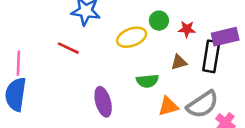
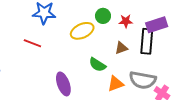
green semicircle: (147, 81) -> (97, 65), turned 42
gray semicircle: (203, 104) -> (143, 80), turned 48

